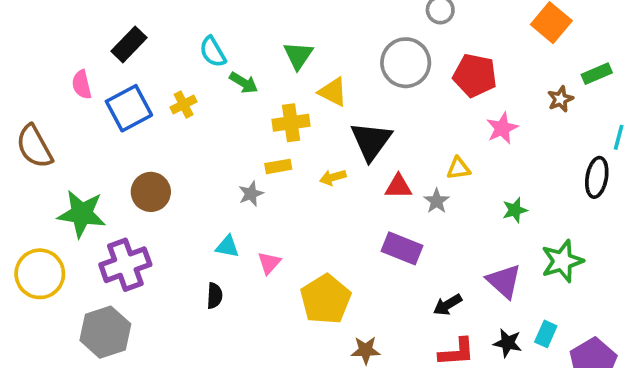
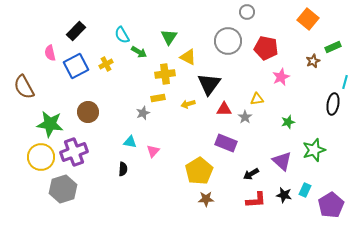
yellow circle: (40, 274) -> (41, 157), moved
yellow pentagon: (326, 299) -> (199, 171), moved

